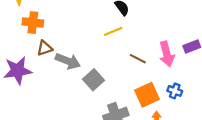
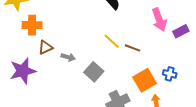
yellow line: (113, 31) -> (112, 41), moved, turned 72
pink arrow: (167, 54) -> (159, 20), moved
gray arrow: (68, 61) -> (68, 57), size x0.6

